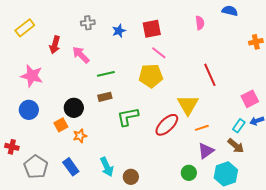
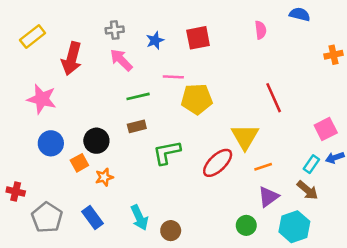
red arrow: (55, 45) -> (72, 59), size x1.4
pink line: (159, 53) -> (173, 77), moved, turned -35
pink arrow: (81, 55) -> (121, 60), moved
blue circle: (29, 110) -> (51, 143), moved

